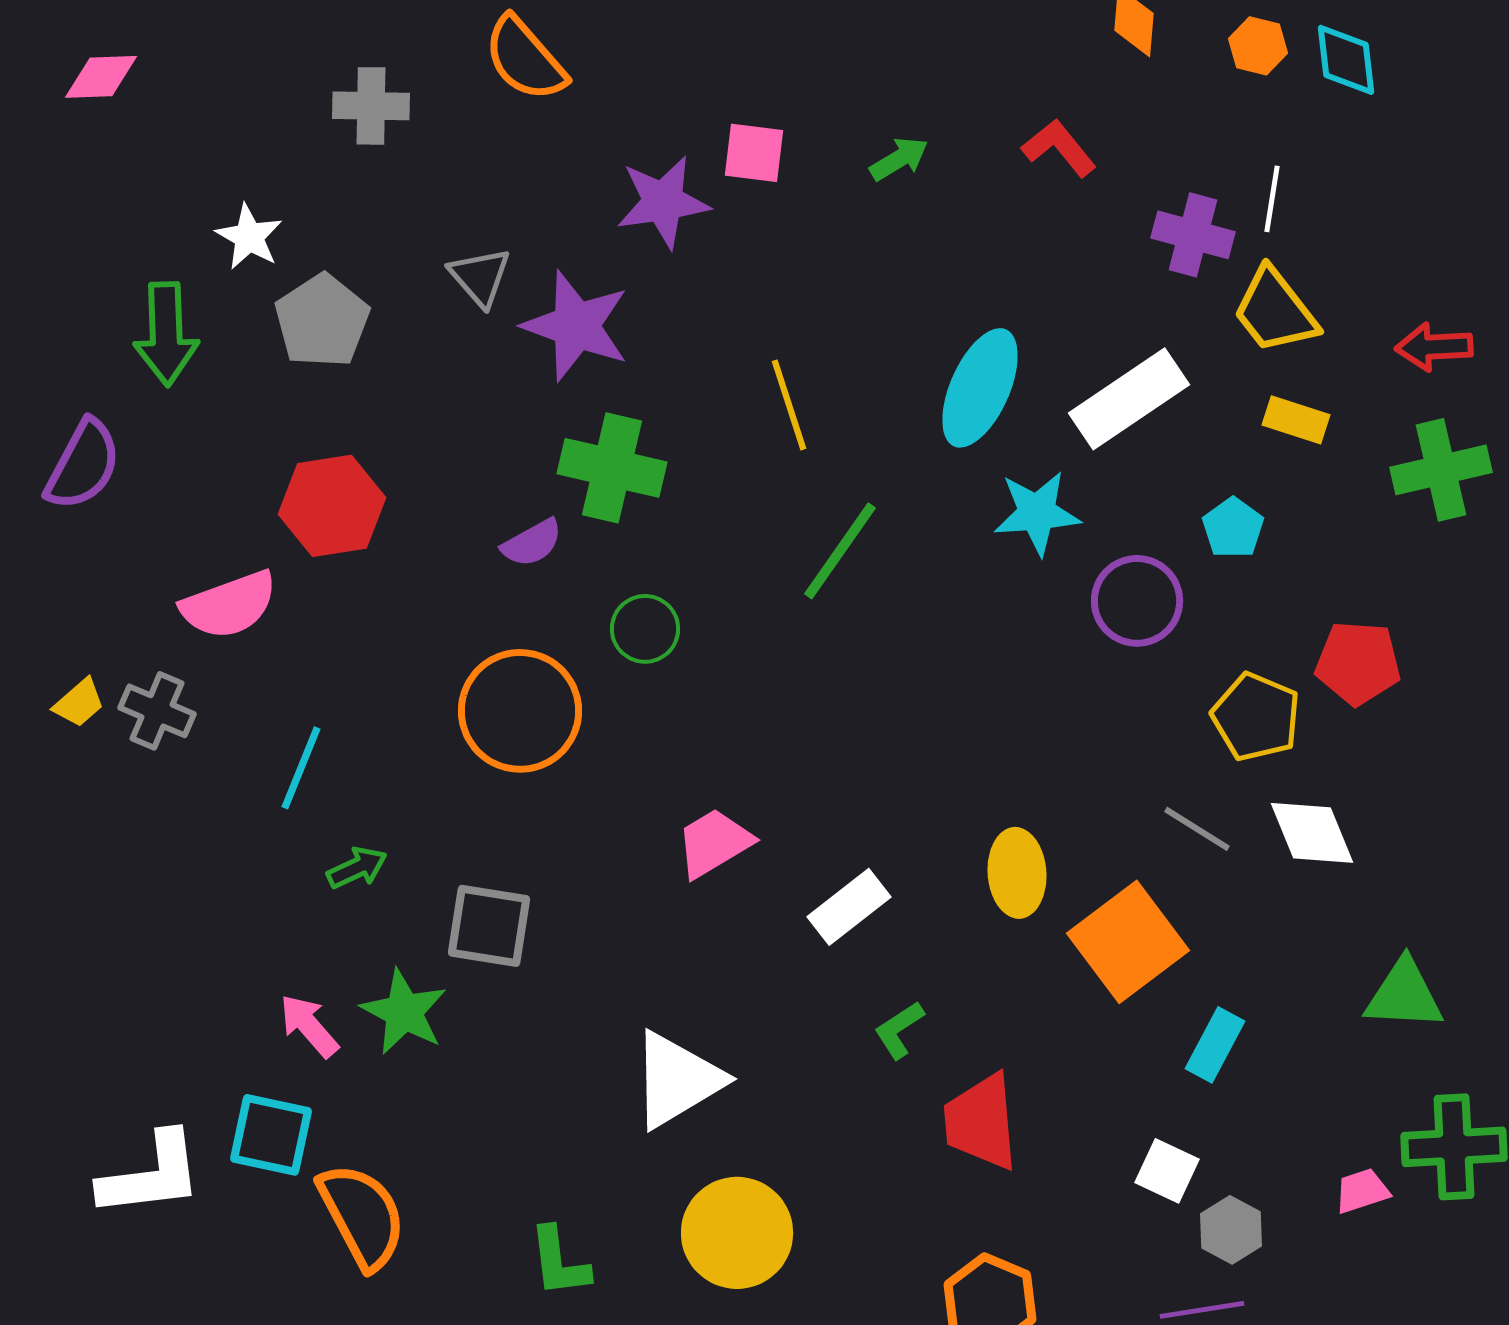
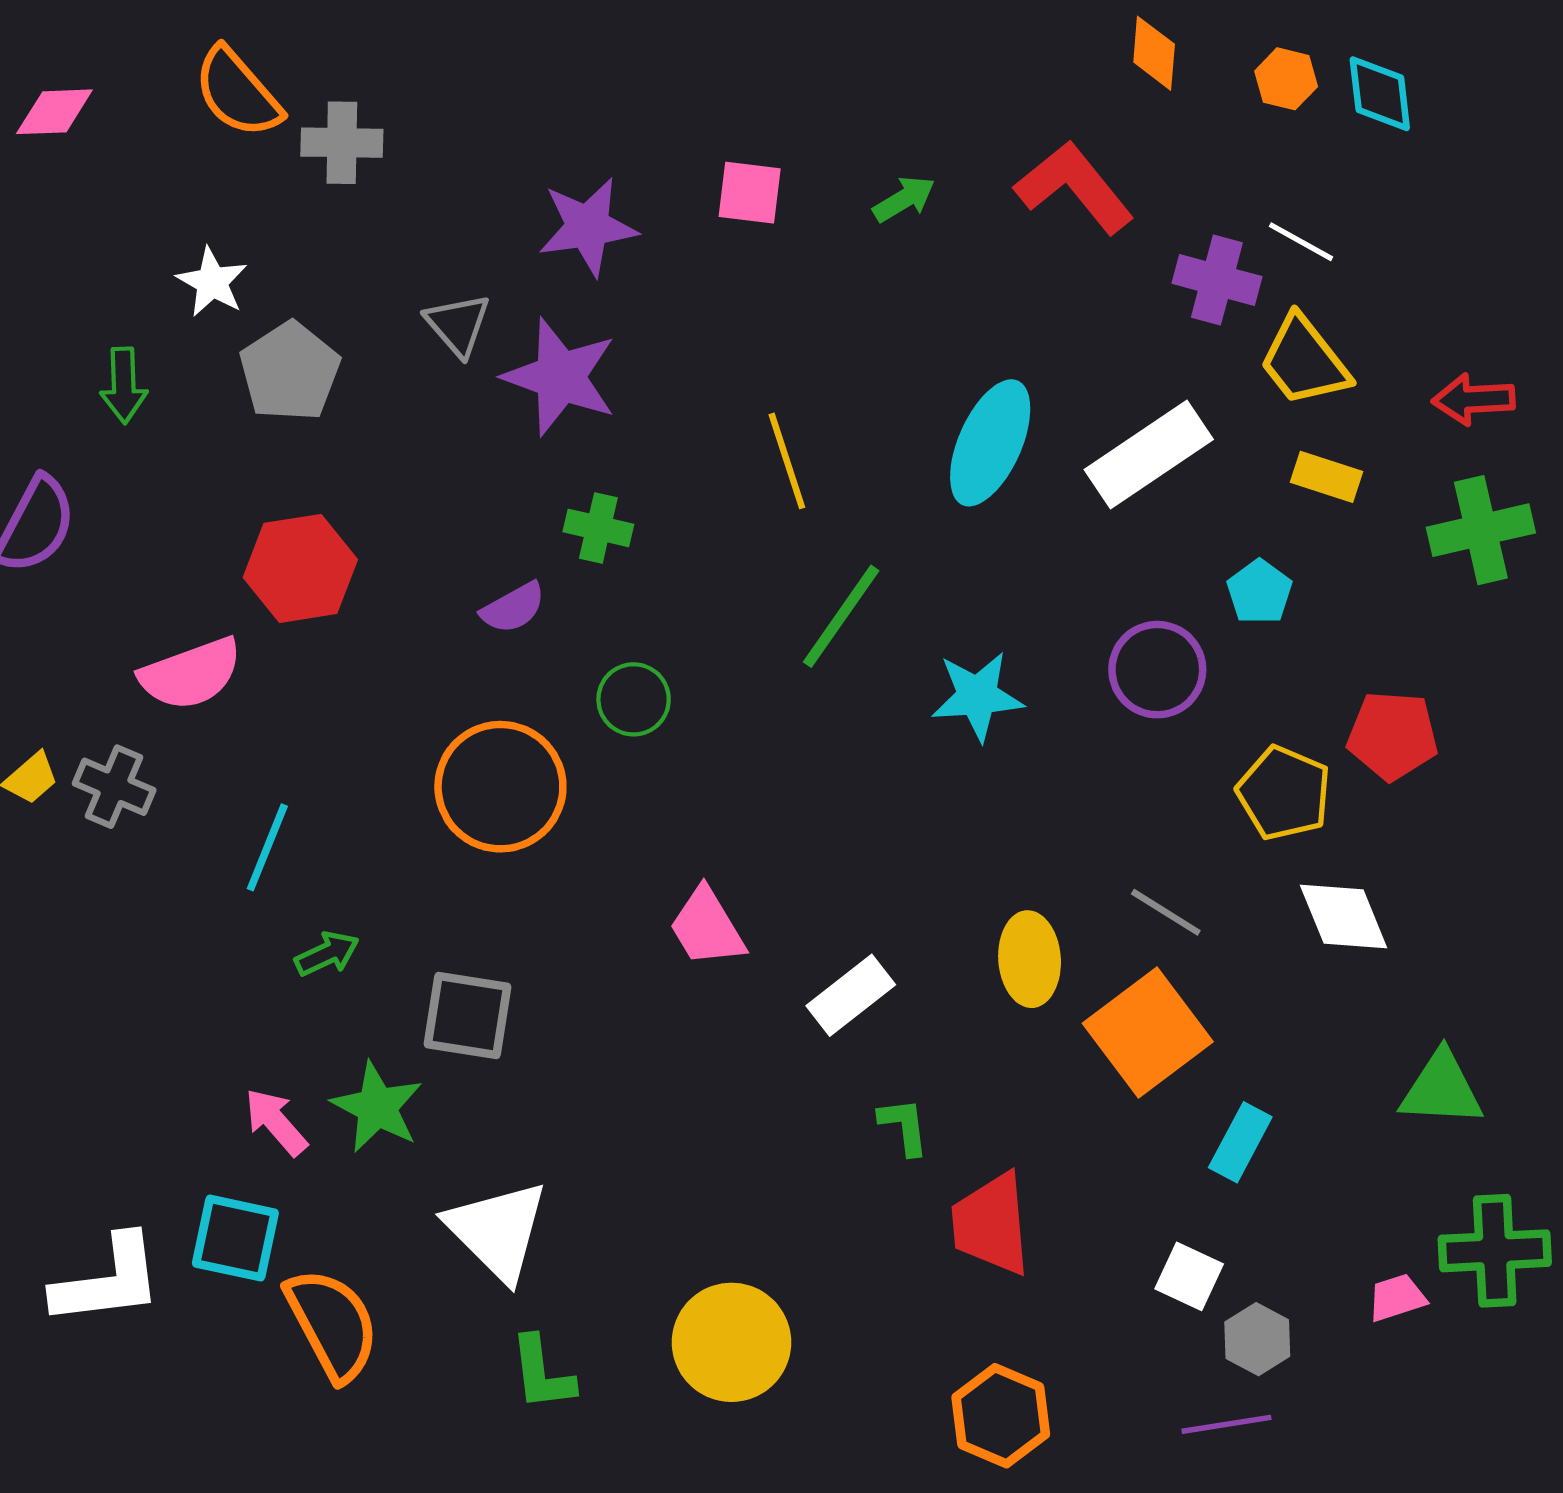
orange semicircle: (525, 59) -> (238, 93), moved
red L-shape: (1059, 148) -> (1074, 187), size x1.5
white line: (1272, 199) -> (1301, 242), turned -70
purple star: (663, 202) -> (588, 227), moved
green arrow: (166, 334) -> (124, 385), size x0.7
green cross: (612, 468) -> (598, 528), size x0.6
cyan star: (1037, 513) -> (977, 696), moved
gray line: (1197, 829) -> (1166, 912), moved
pink trapezoid: (714, 843) -> (707, 927), turned -90
green L-shape: (899, 1030) -> (904, 1126), turned 116
white triangle: (677, 1080) -> (497, 1231), moved, turned -44

